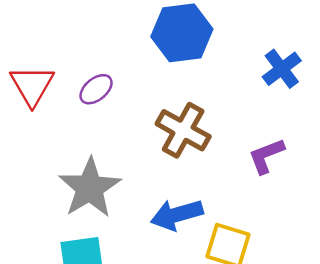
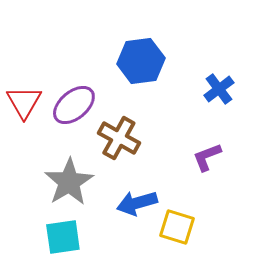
purple ellipse: (96, 89) -> (74, 105), size x1.6
brown cross: (183, 130) -> (119, 138), moved

